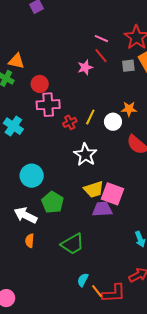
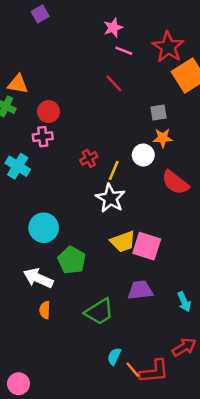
red line: (101, 56) -> (114, 83), moved
gray square: (128, 66) -> (159, 112), moved
pink star: (85, 67) -> (113, 28), moved
pink cross: (48, 105) -> (43, 137), moved, size x0.7
yellow line: (90, 117) -> (114, 170), moved
purple trapezoid: (102, 209) -> (140, 290), moved

